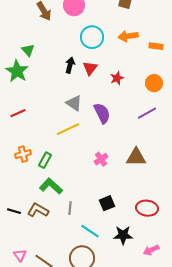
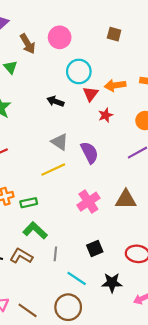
orange arrow: (128, 36) -> (115, 85), moved
green triangle: (28, 50) -> (11, 67), moved
black arrow: (70, 65) -> (55, 101), turned -84
red triangle: (90, 68) -> (91, 94), moved
pink cross: (101, 159) -> (88, 202), size x1.5
green rectangle: (45, 160) -> (29, 203), turned 49

